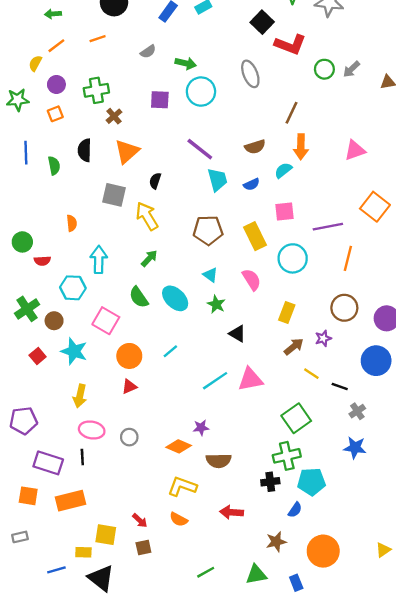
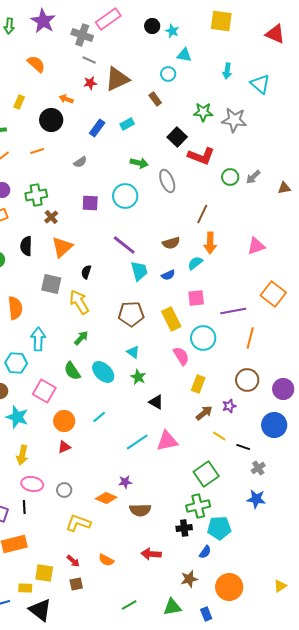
green arrow: (186, 63) -> (139, 163), moved
orange semicircle: (72, 223) -> (15, 308), size x1.6
pink semicircle: (252, 280) -> (181, 356), moved
yellow L-shape: (182, 486) -> (78, 523), moved

